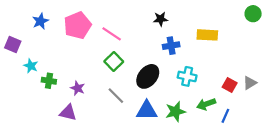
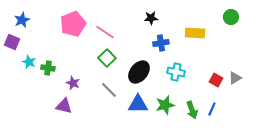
green circle: (253, 14) -> (231, 17), moved
blue star: (40, 21) -> (22, 20), moved
green cross: (49, 81) -> (48, 68), moved
green arrow: (206, 104) -> (192, 110), moved, turned -90

